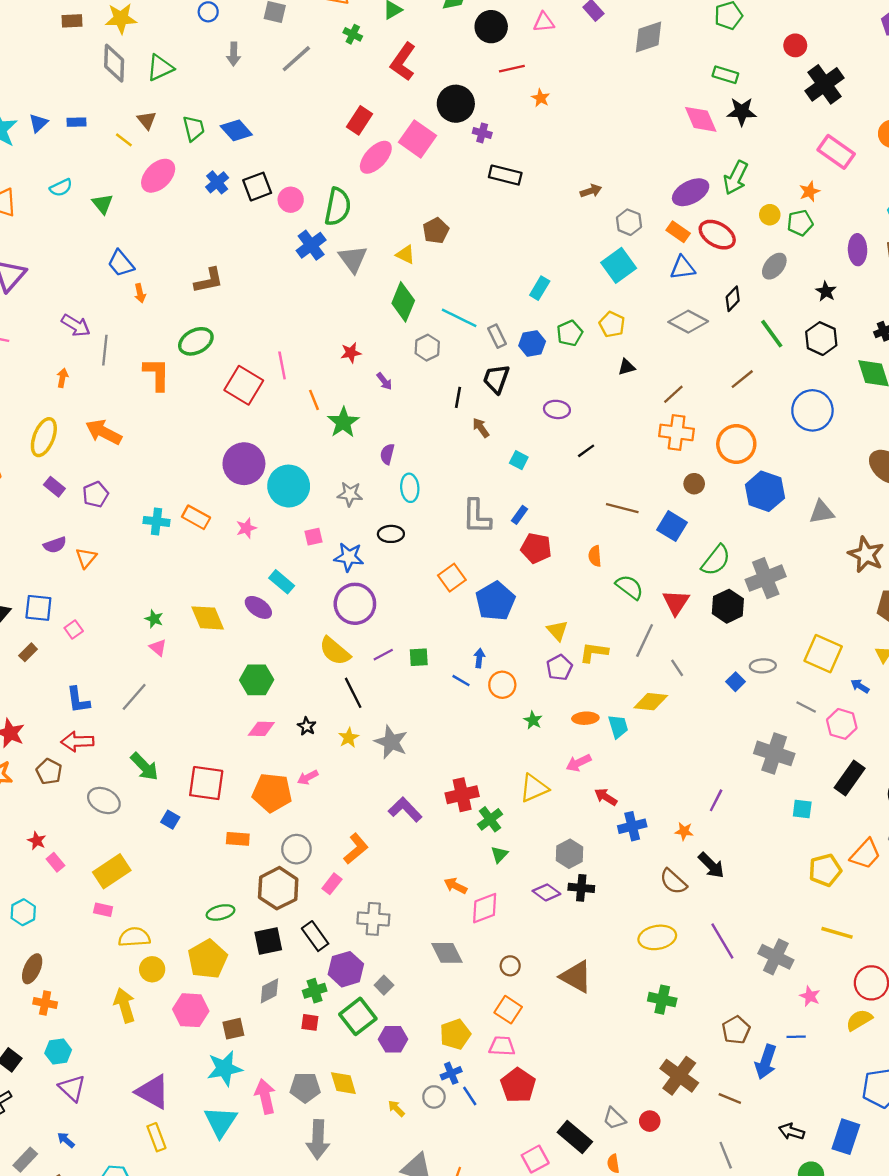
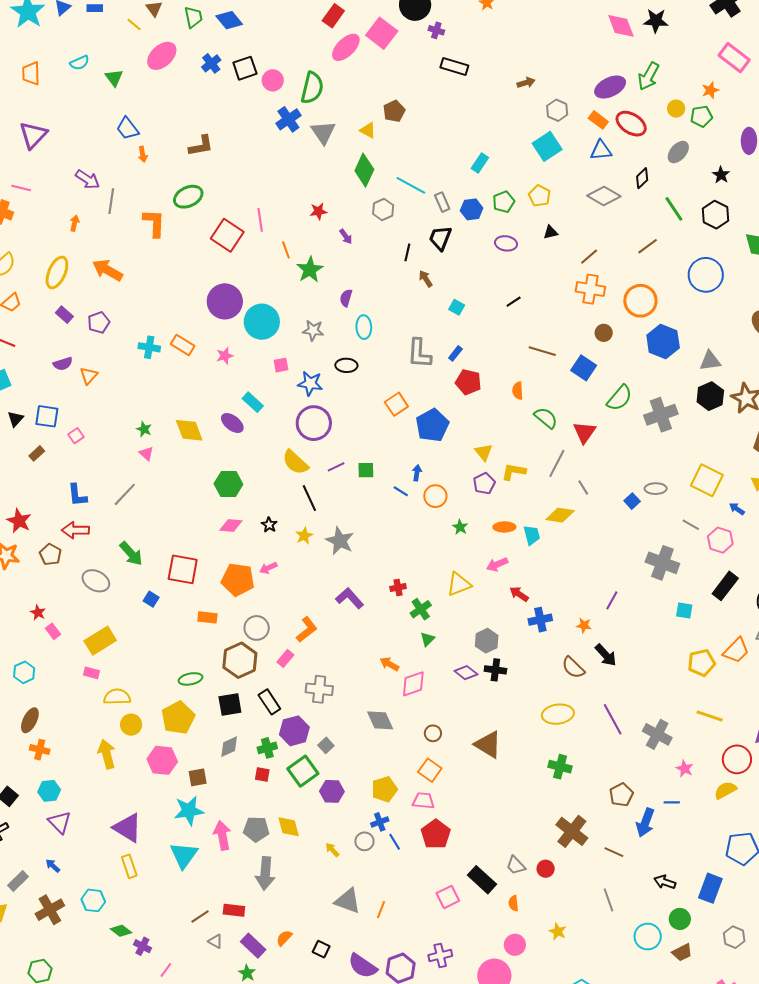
purple ellipse: (557, 409) -> (506, 243), moved
black hexagon: (728, 606) -> (710, 396), moved
red cross: (462, 795) -> (398, 587), size x0.6

